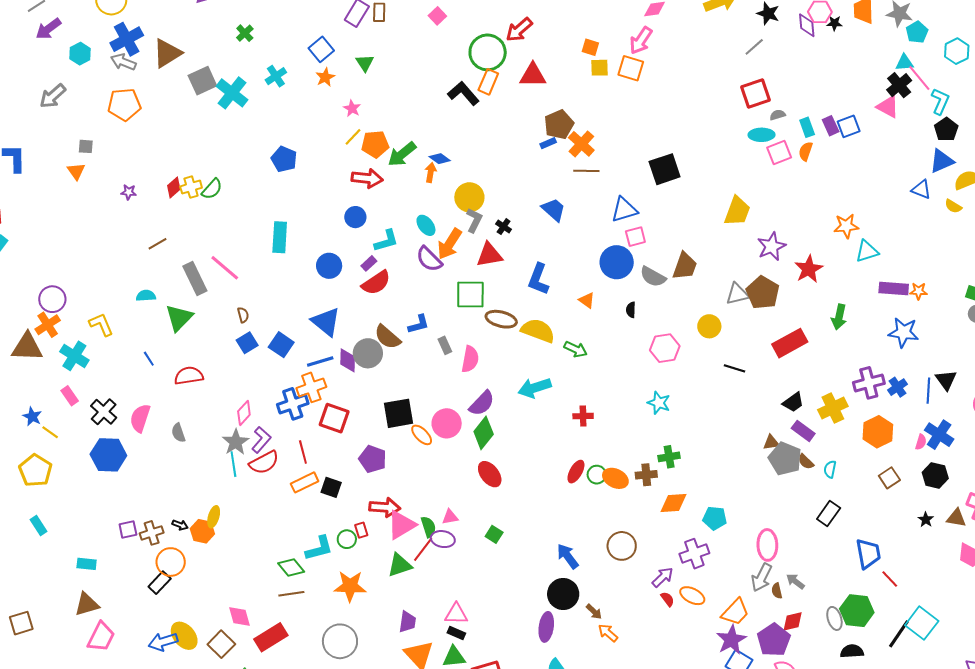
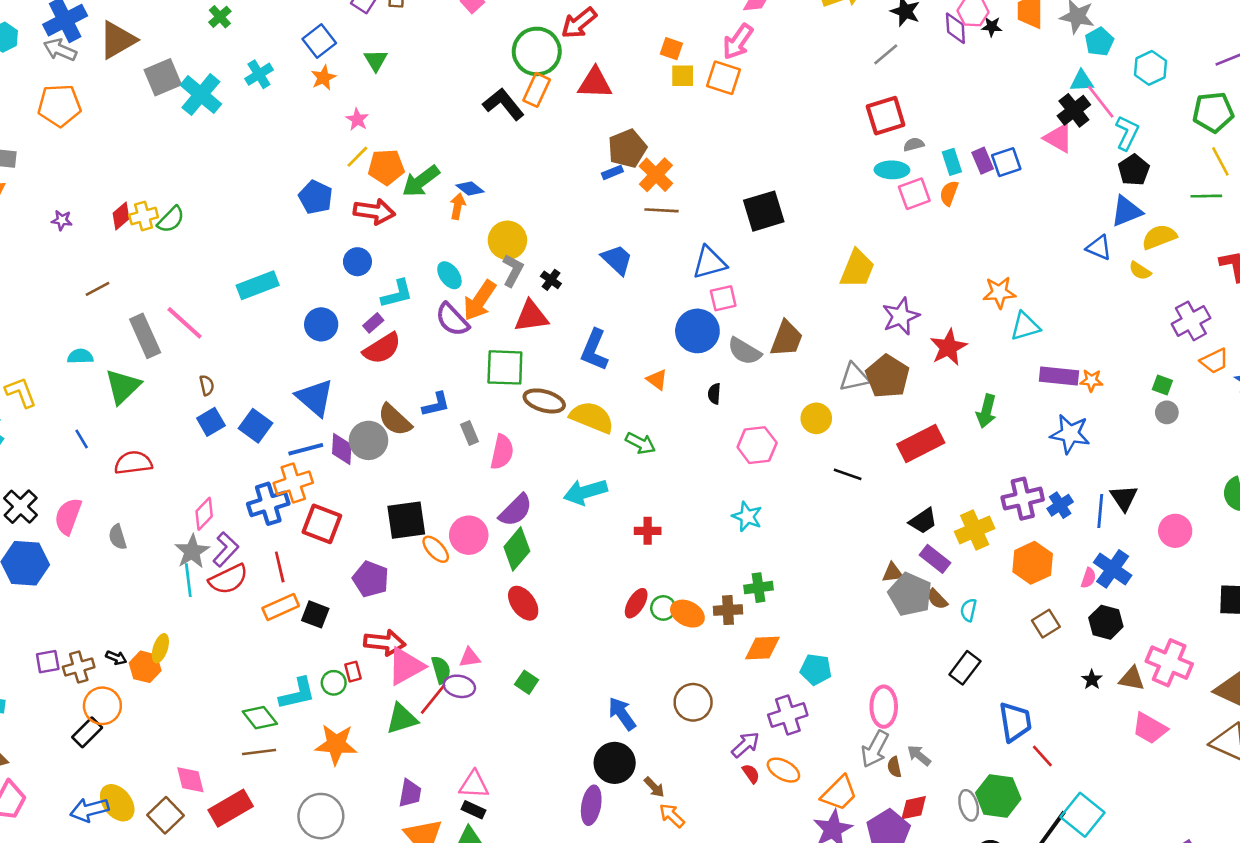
blue pentagon: (284, 159) -> (316, 197), moved
cyan rectangle: (280, 237) -> (258, 285), turned 64

